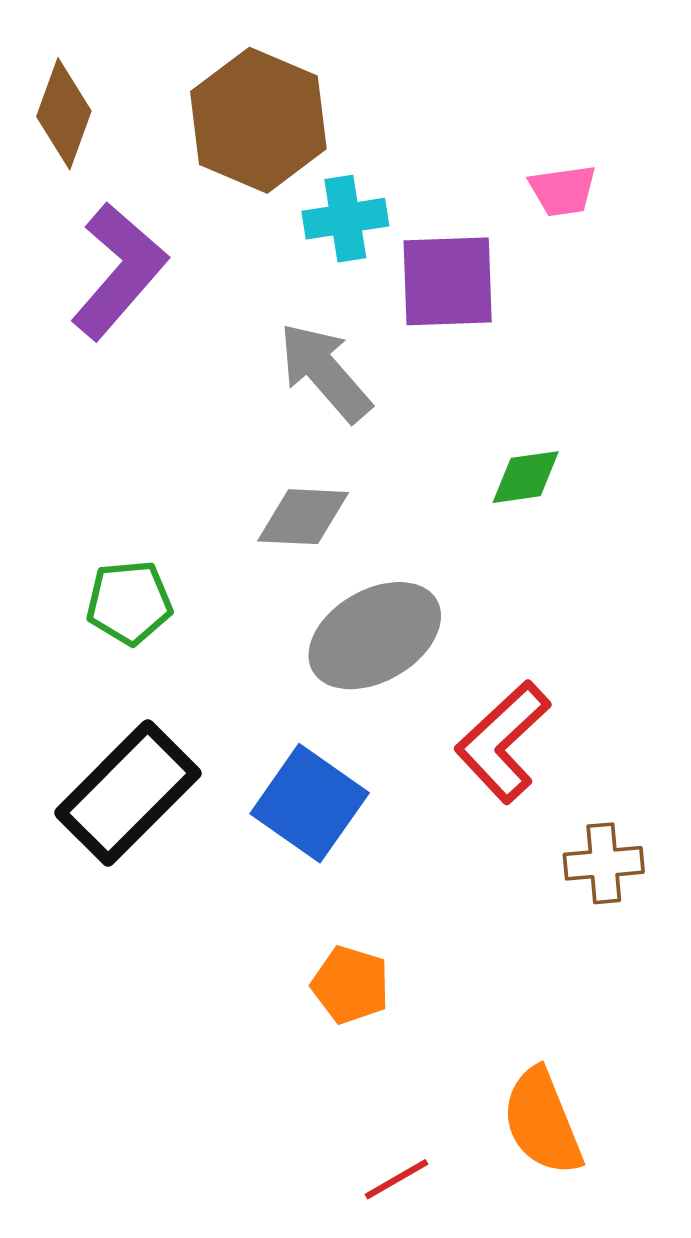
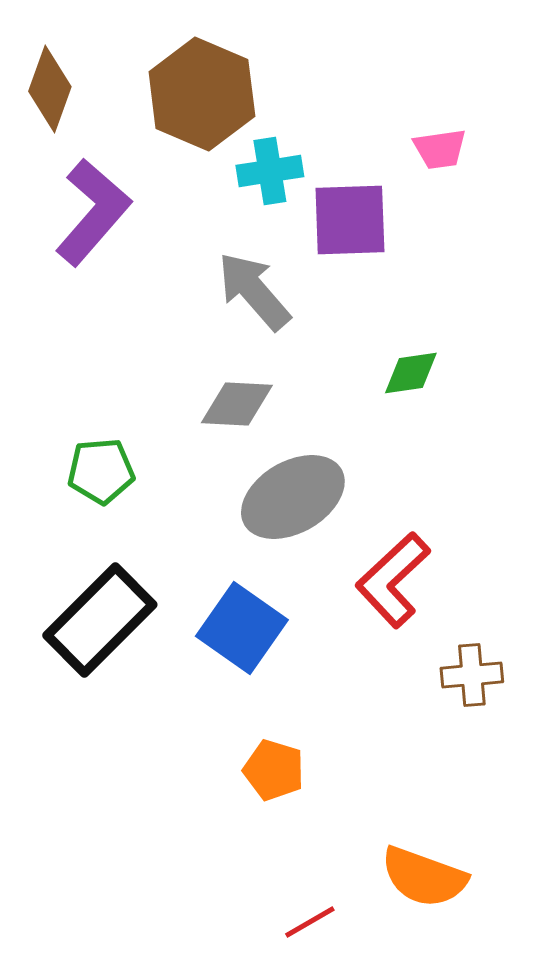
orange semicircle: (542, 1122) -> (424, 877), turned -48

